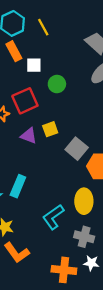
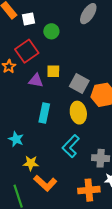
yellow square: (50, 129) -> (53, 71), turned 32
cyan rectangle: (18, 186) -> (44, 113), moved
yellow ellipse: (84, 201) -> (78, 113), moved

